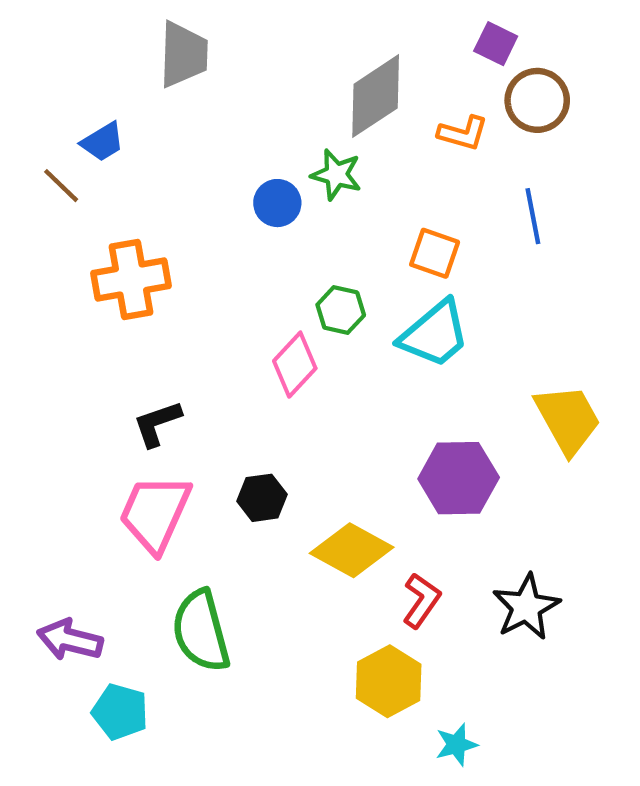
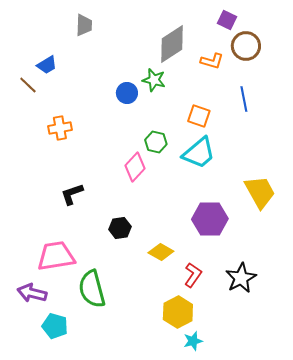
gray trapezoid: (183, 55) -> (84, 25), size x0.7
orange cross: (131, 279) -> (60, 128), size x0.7
pink trapezoid: (155, 513) -> (56, 256), moved, turned 57
yellow diamond: (352, 550) -> (161, 252), size x0.7
cyan star: (456, 745) -> (193, 341), moved

